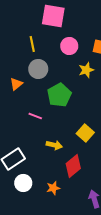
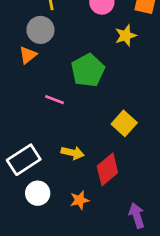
gray circle: (38, 69) -> (40, 30), moved
yellow arrow: (54, 145) -> (73, 153), moved

